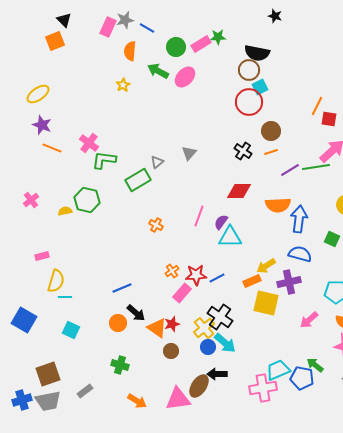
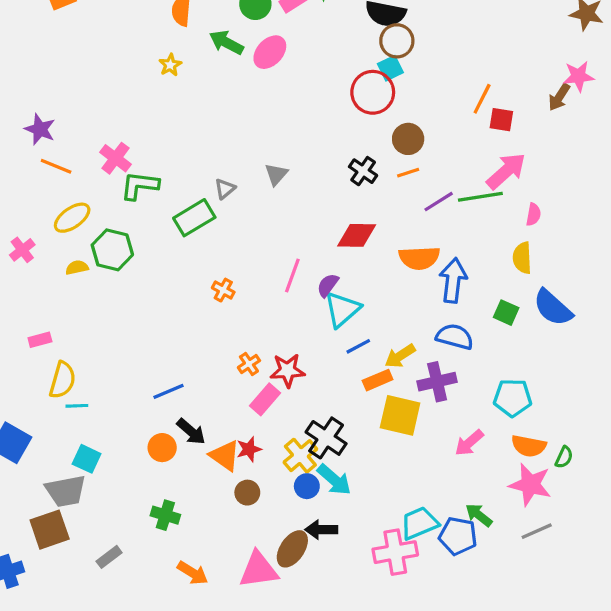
brown circle: (249, 70) -> (397, 41), moved
yellow ellipse: (38, 94) -> (72, 218), moved
cyan triangle: (230, 237) -> (342, 309), turned -40
blue line: (217, 278) -> (358, 346), moved
gray trapezoid: (48, 401) -> (66, 491), moved

